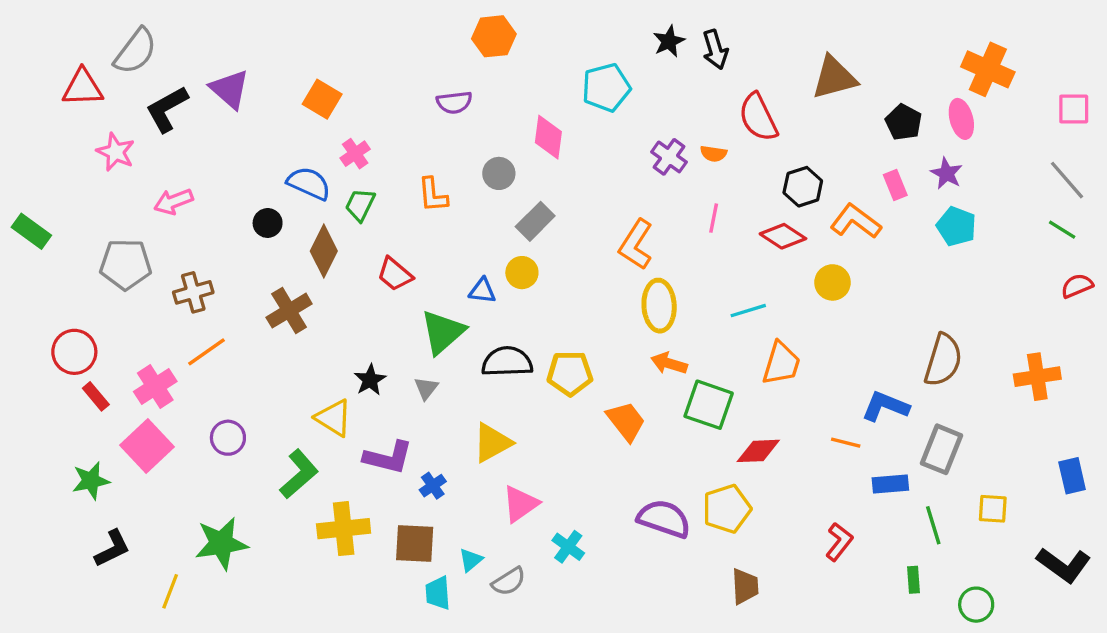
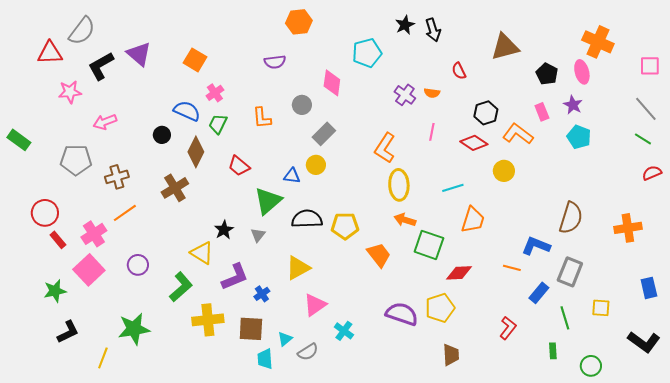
red semicircle: (758, 117) -> (459, 71), size x0.6
pink star: (116, 152) -> (70, 92), turned -30
purple L-shape: (388, 458) -> (235, 277), turned -36
blue rectangle: (890, 484) -> (539, 293), turned -45

